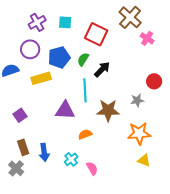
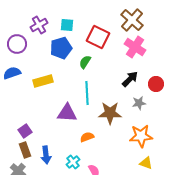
pink cross: (147, 38) -> (135, 47), moved, size x1.5
purple circle: (30, 49) -> (17, 44), moved
blue pentagon: (59, 57) -> (61, 48), moved
black arrow: (102, 69) -> (130, 79), moved
purple square: (20, 115) -> (25, 131), moved

